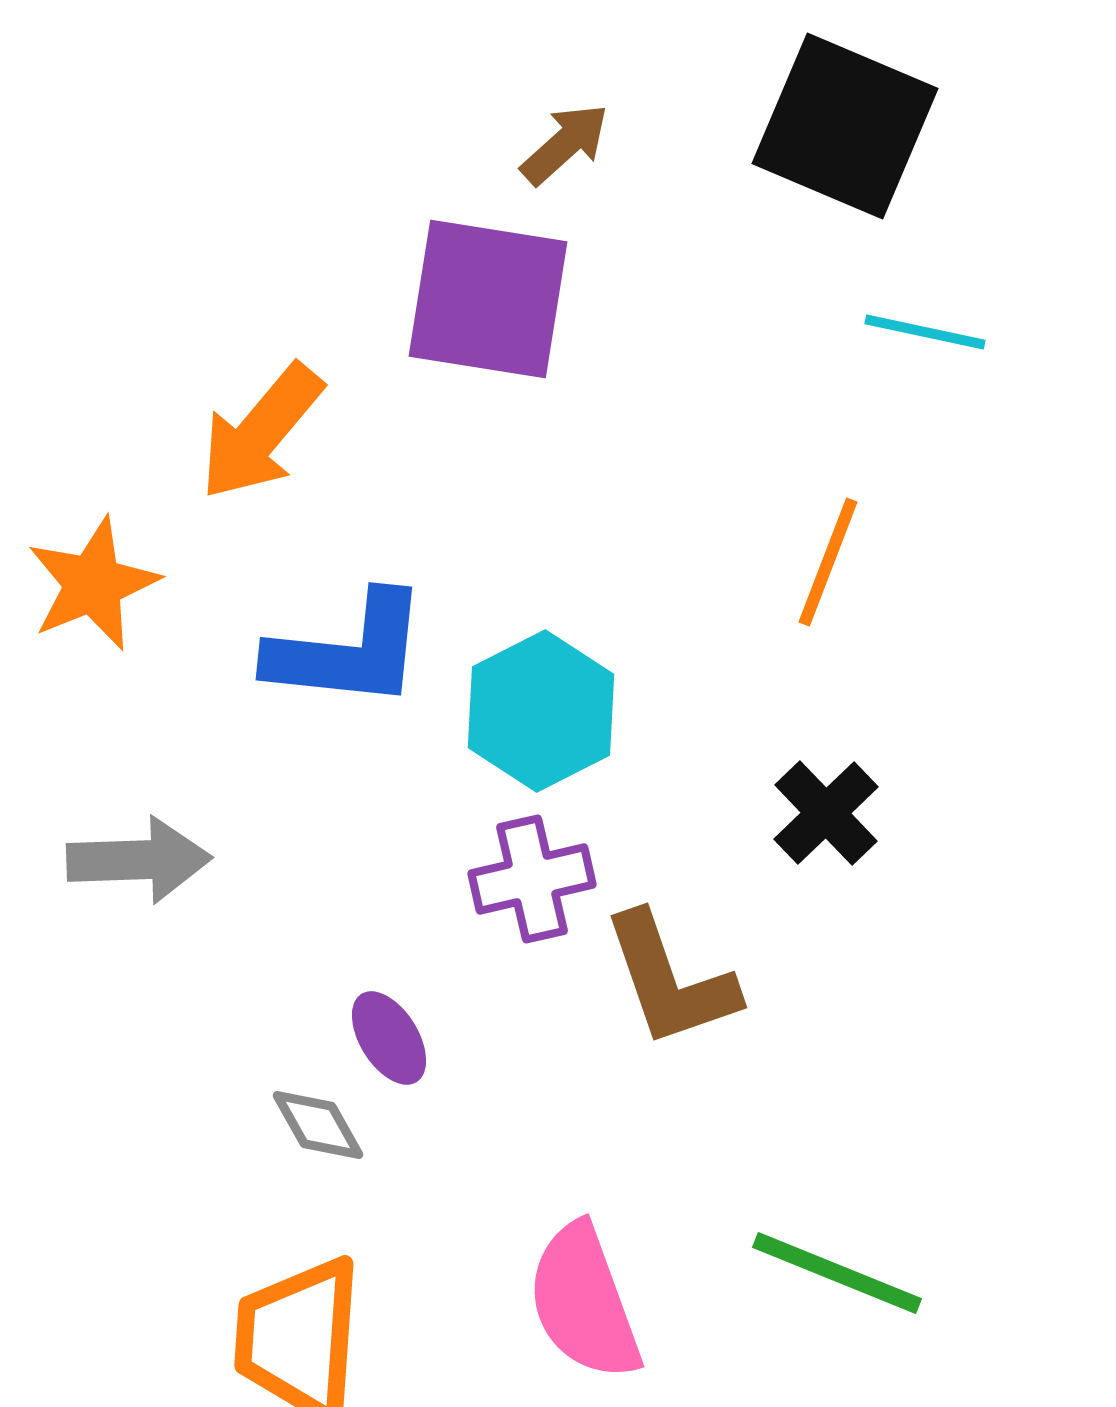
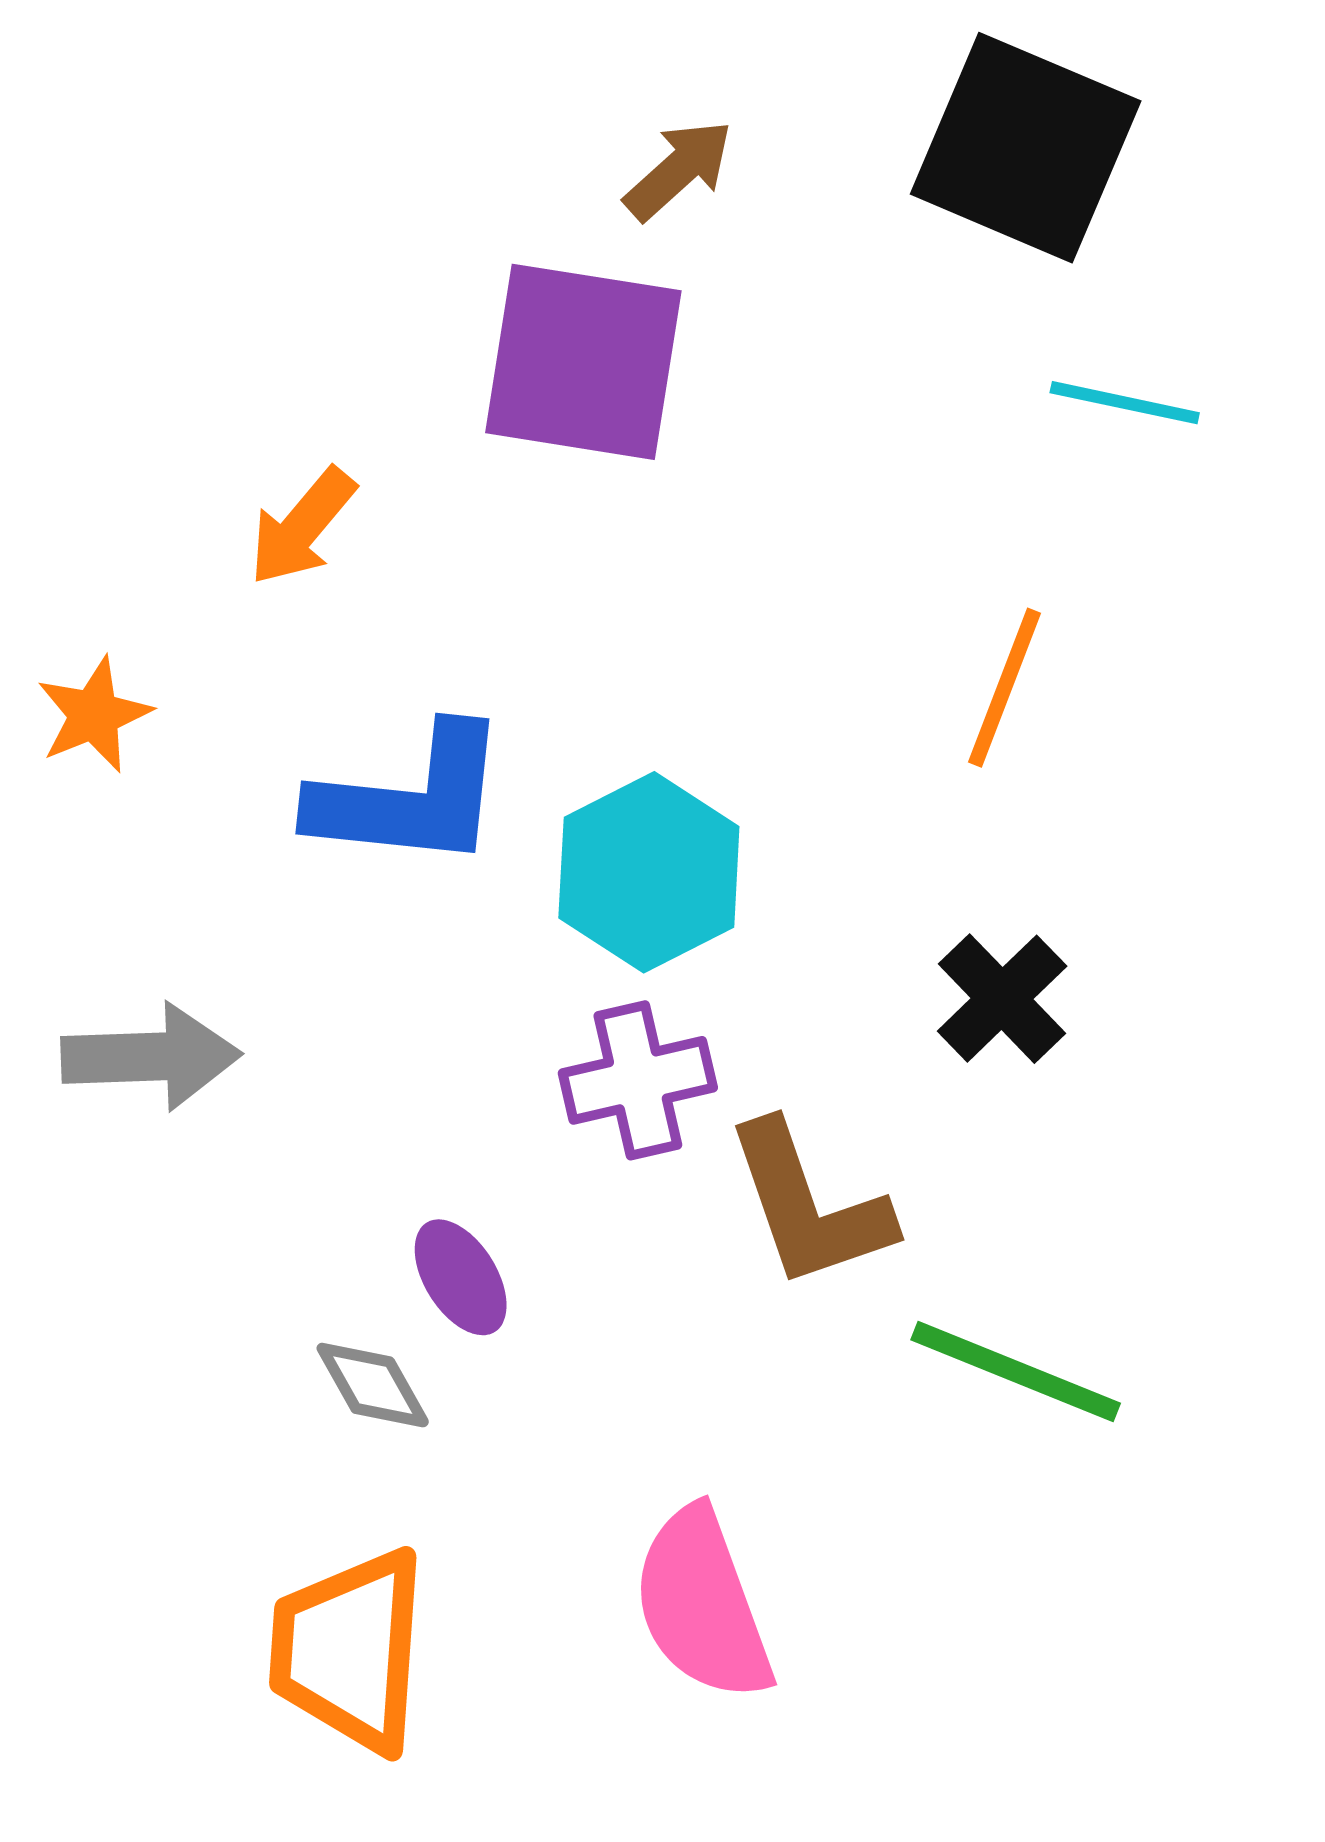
orange arrow: (261, 432) -> (302, 527), size x0.7
orange star: (93, 584) -> (94, 715), size x0.7
green line: (837, 1273) -> (1016, 1371), moved

